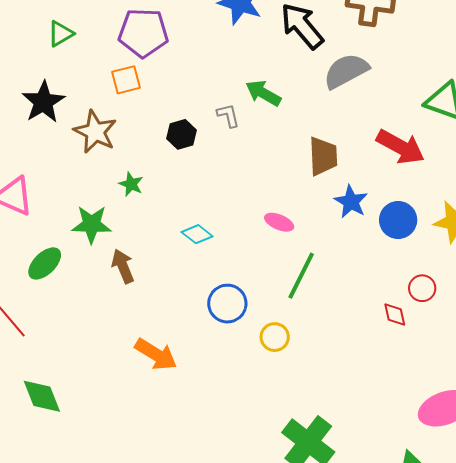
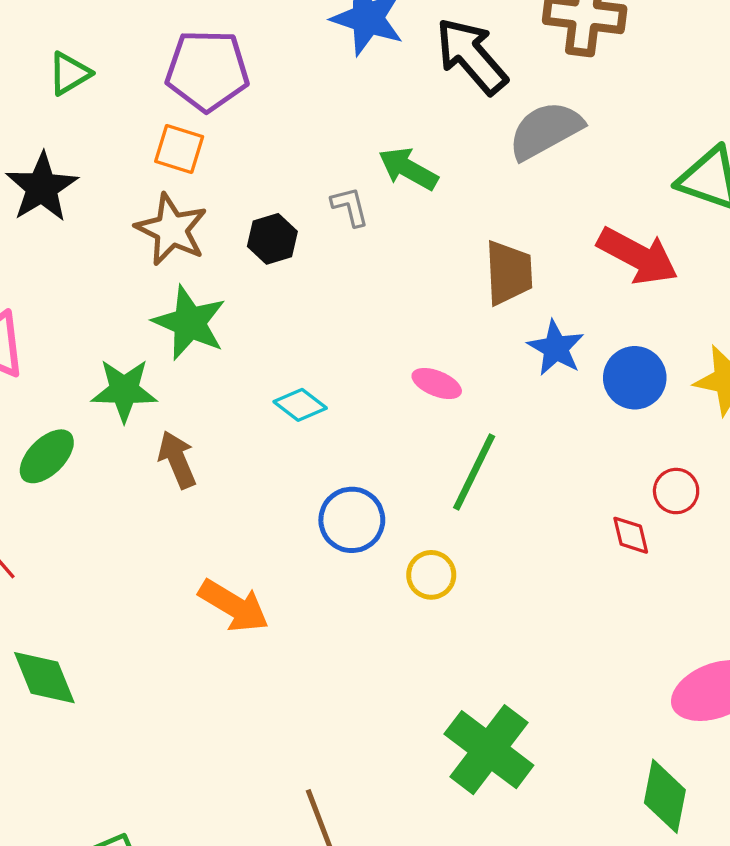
orange square: (126, 80) -> (179, 149), turned 32
brown star: (95, 132) -> (171, 229), moved
green star: (131, 184) -> (189, 323), size x1.8

